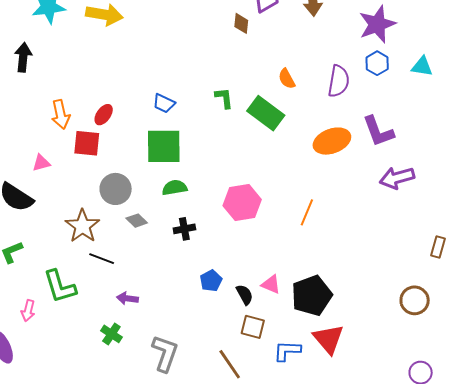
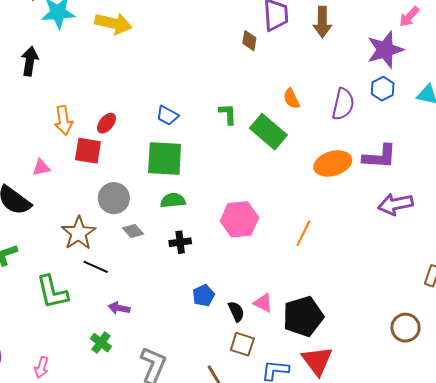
purple L-shape: (378, 131) -> (380, 157), turned -69
pink arrow: (28, 311) -> (42, 367), moved

